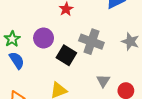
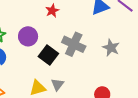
gray triangle: (103, 81) -> (57, 84), moved

